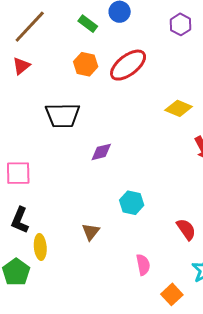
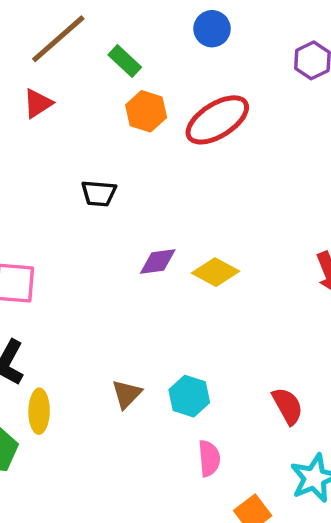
green rectangle: (88, 24) -> (125, 61), moved
yellow diamond: (179, 108) -> (215, 272), moved
black trapezoid: (63, 115) -> (99, 193), size x0.6
cyan hexagon: (132, 203) -> (189, 396), moved

